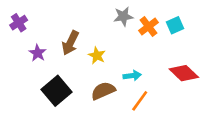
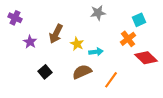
purple cross: (19, 23) -> (15, 18), turned -32
orange cross: (149, 26) -> (128, 39), moved
cyan arrow: (132, 76) -> (96, 52), moved
black square: (56, 91) -> (45, 72), size x0.6

